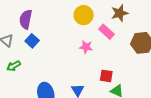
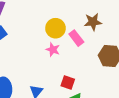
yellow circle: (84, 15) -> (55, 28), moved

